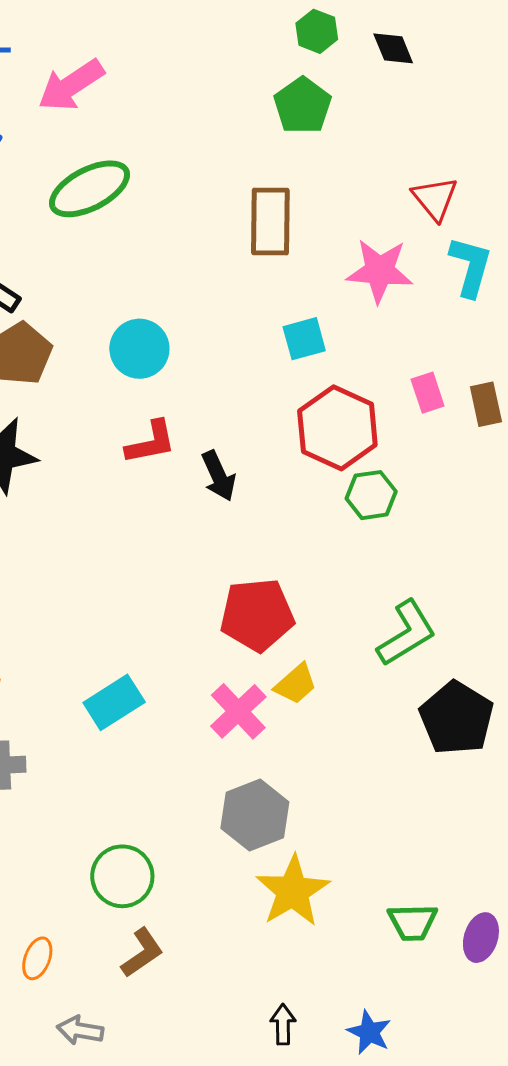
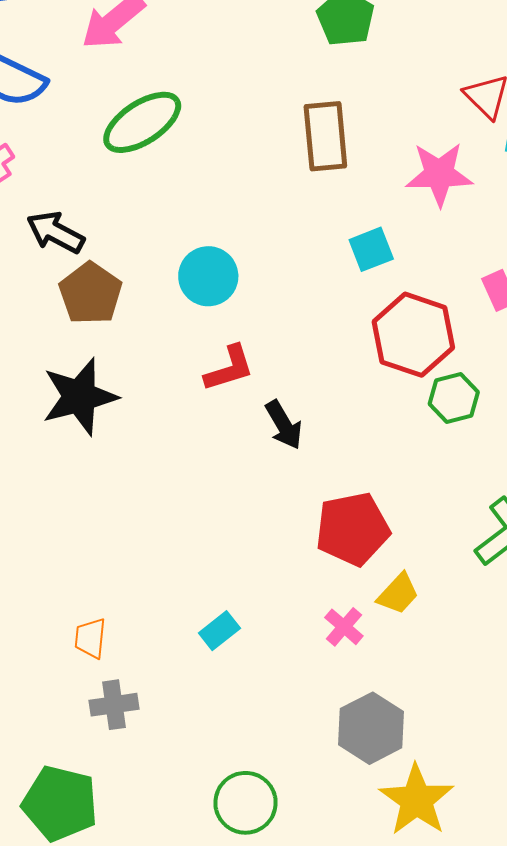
black arrow: (219, 476) -> (284, 425), moved
cyan rectangle: (114, 702) -> (219, 631), size x0.7
pink cross: (238, 711) -> (344, 627), size x0.7

